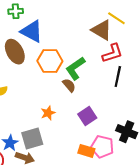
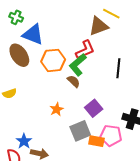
green cross: (16, 11) -> (16, 17), turned 32
brown triangle: (102, 30) -> (99, 26), turned -45
red L-shape: (112, 53) -> (85, 50), moved
gray square: (32, 139) -> (80, 131), moved

